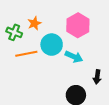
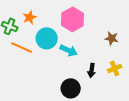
orange line: (26, 54) -> (22, 47), turned 35

